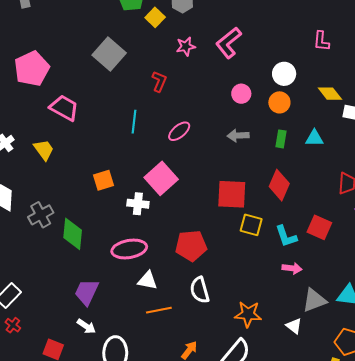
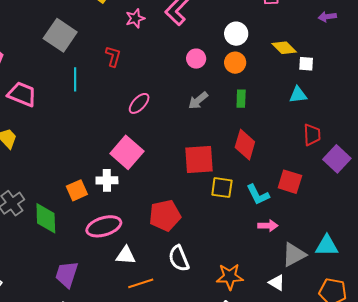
cyan line: (134, 122) -> (75, 79), moved
gray arrow: (238, 136) -> (198, 101), turned -30
cyan triangle: (314, 138) -> (298, 95), moved
orange square: (104, 180) -> (77, 190), moved

